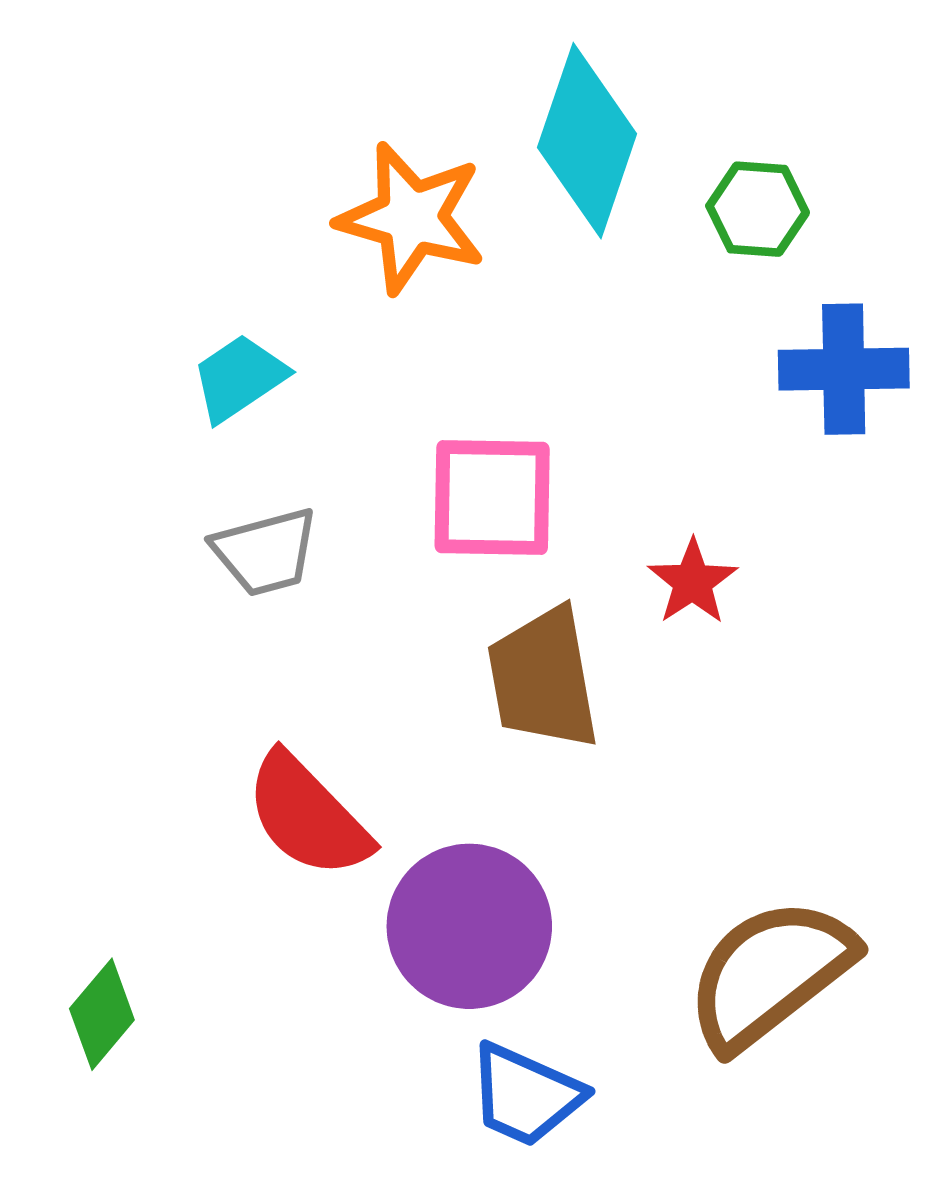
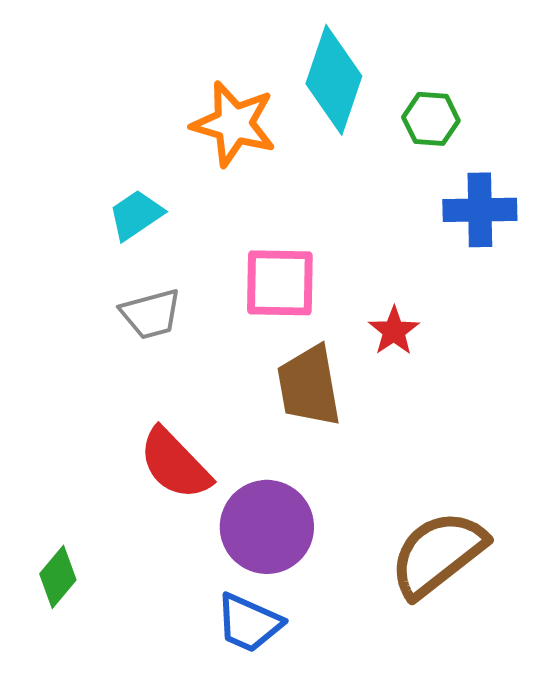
blue trapezoid: (526, 1095) -> (249, 623), moved

